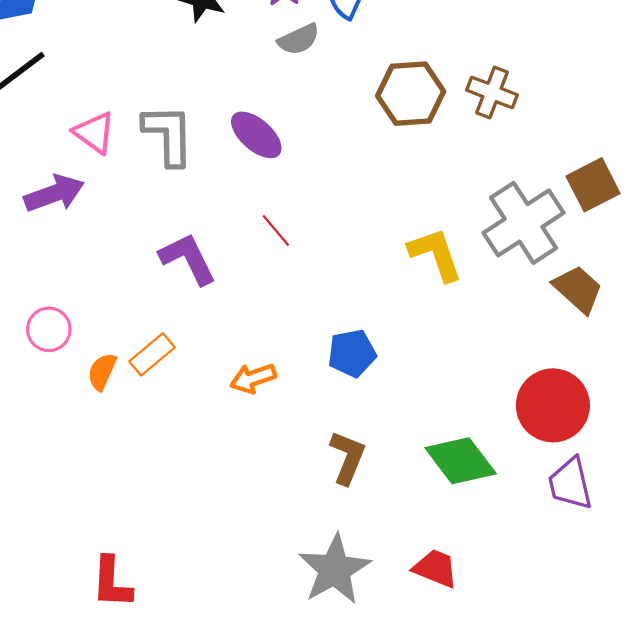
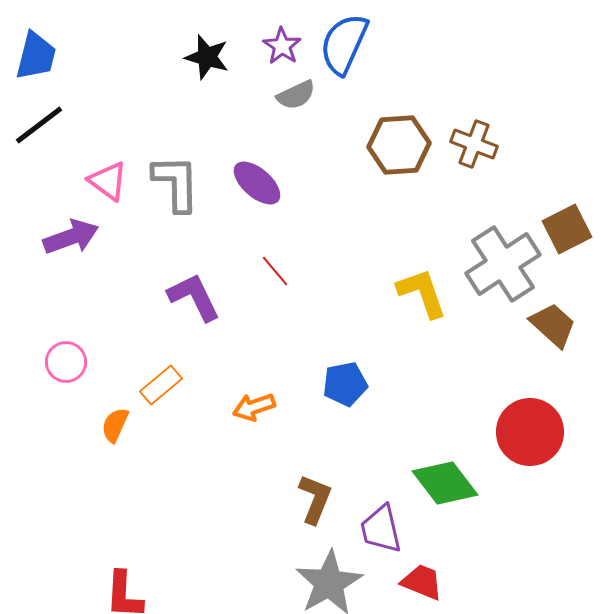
orange semicircle: (102, 372) -> (115, 425), moved
brown L-shape: (348, 458) -> (315, 499), moved
purple trapezoid: (570, 484) -> (381, 529), moved

